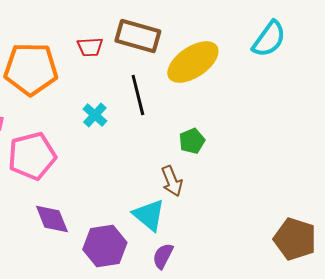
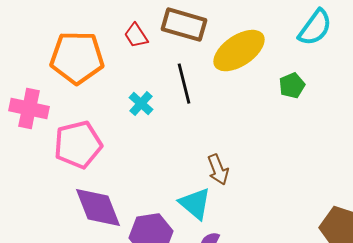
red trapezoid: (90, 47) -> (136, 36), turned 60
green pentagon: (192, 141) -> (292, 86), moved
purple diamond: (52, 219) -> (98, 208), size x1.4

